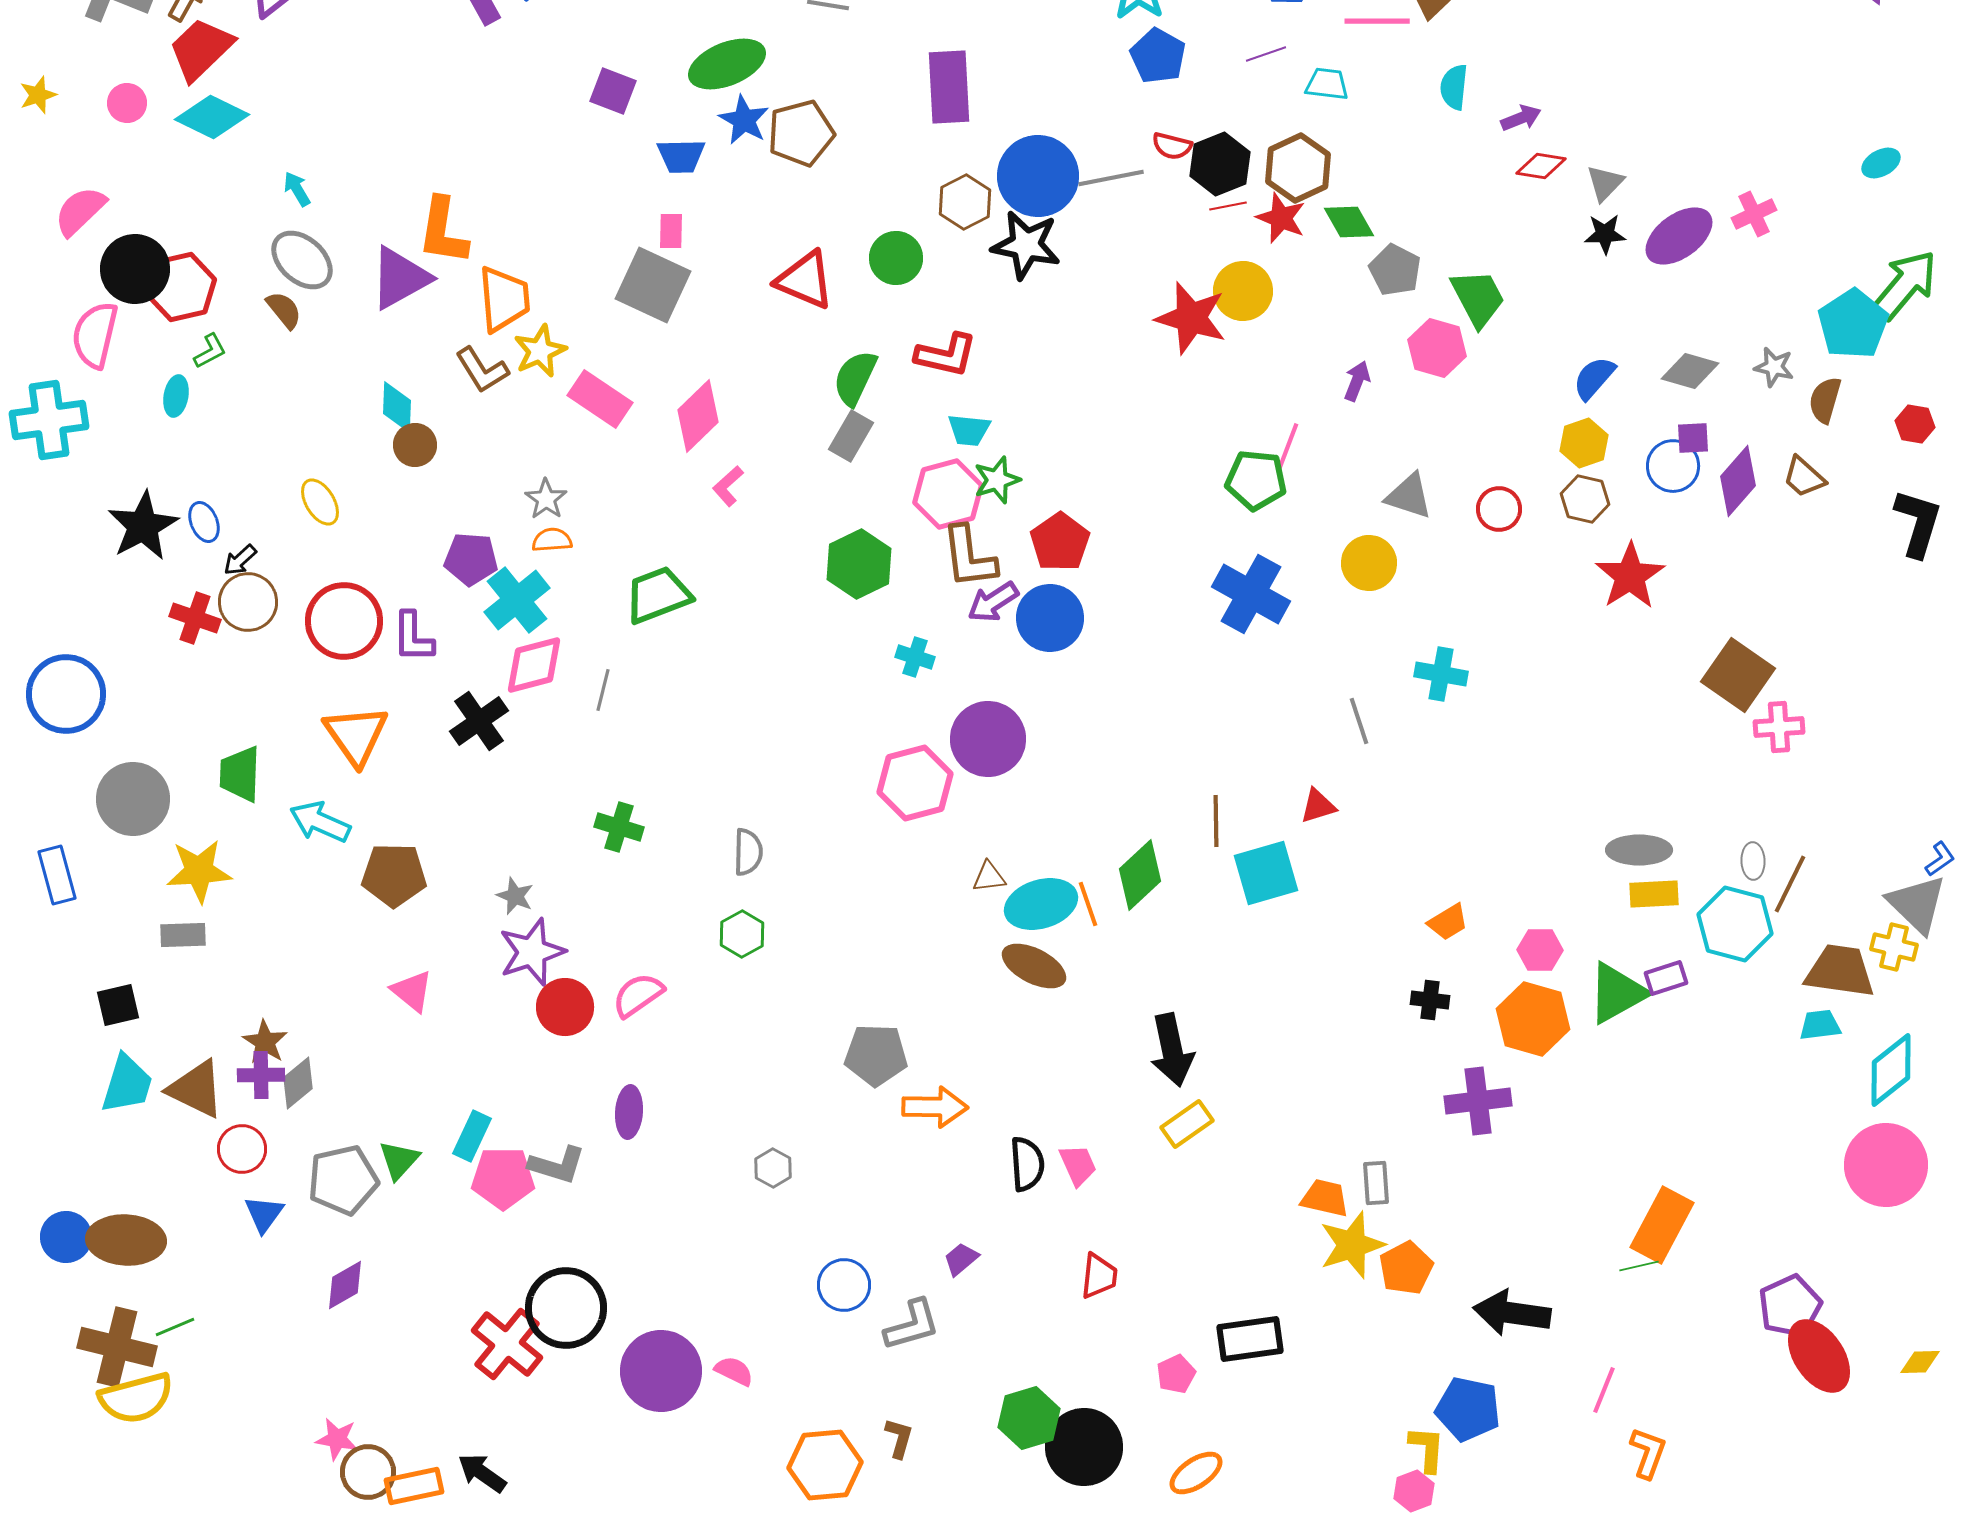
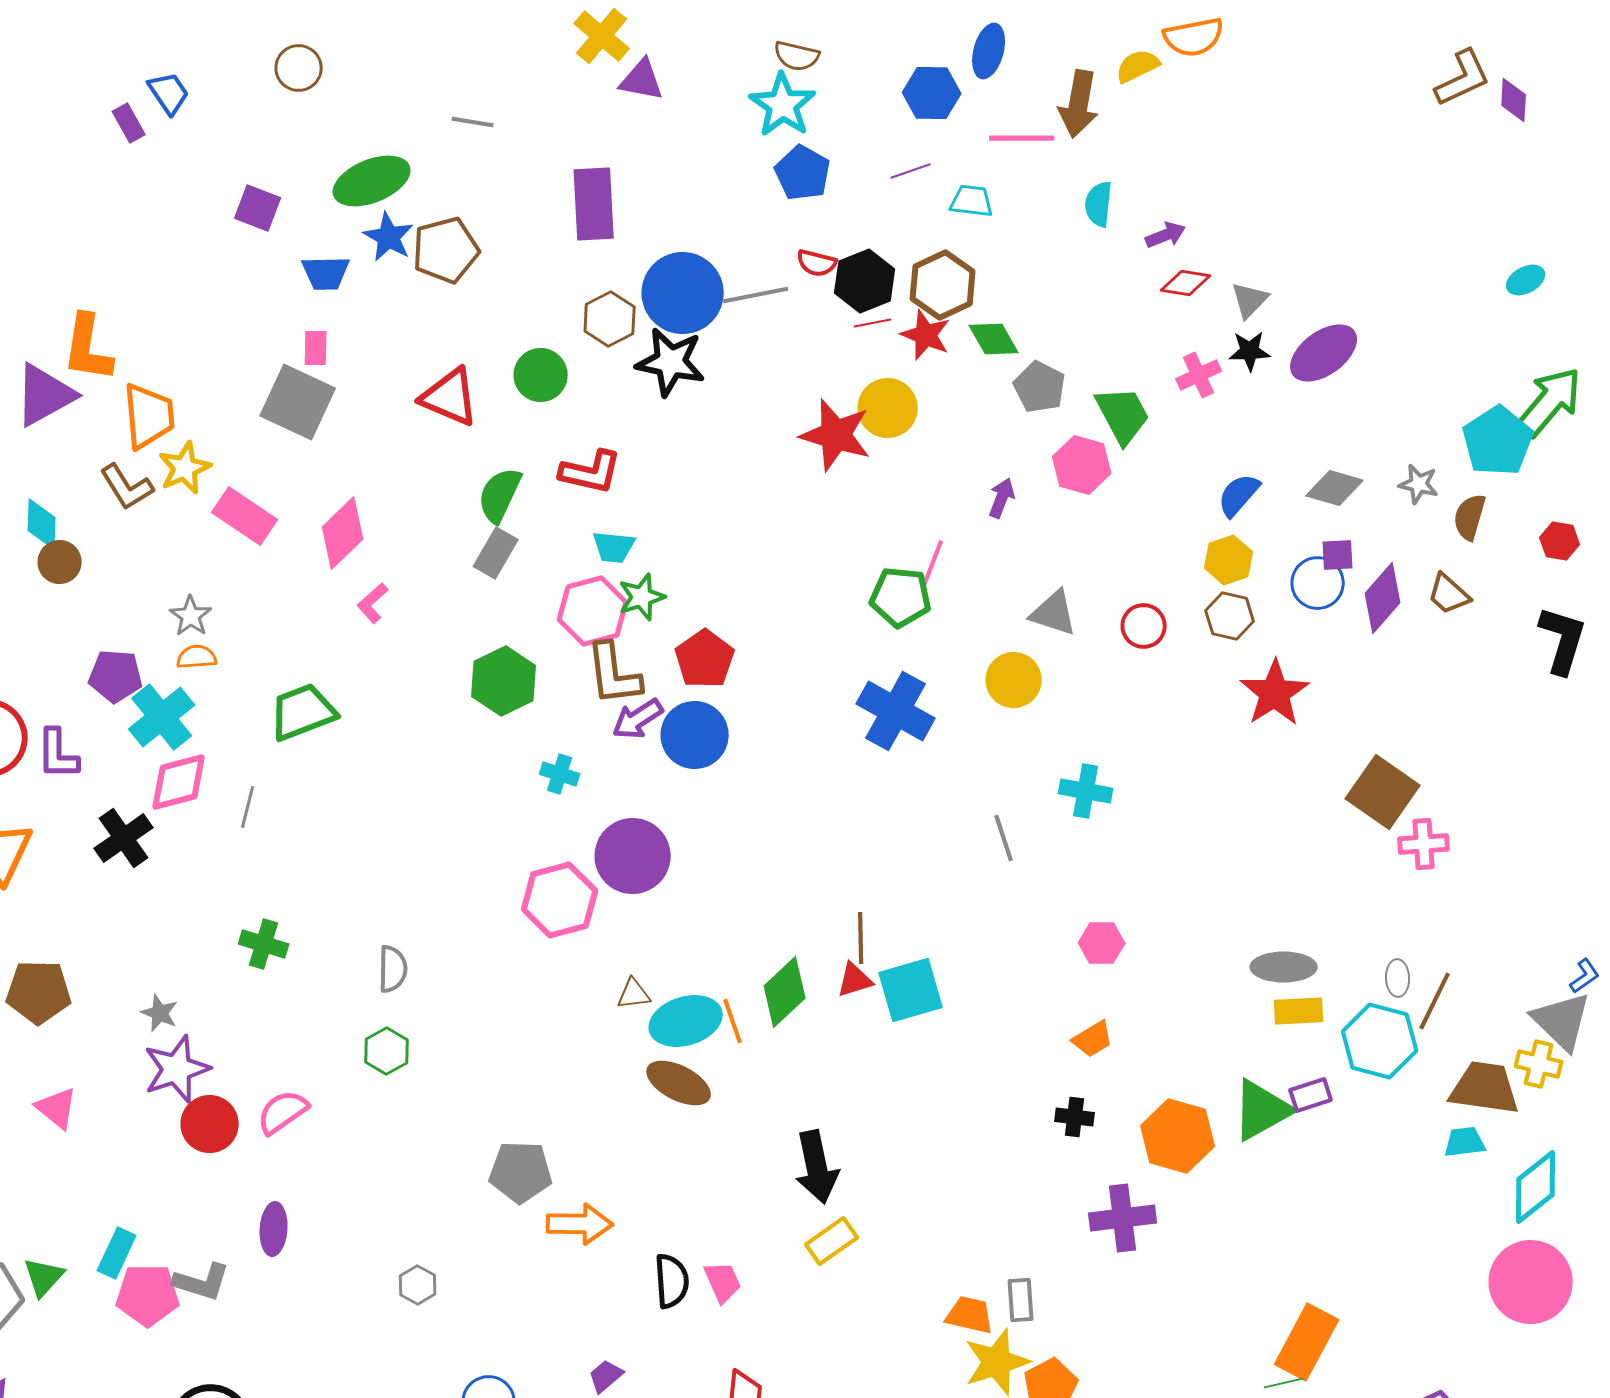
pink cross: (1754, 214) -> (1199, 375), moved
red triangle: (1318, 806) -> (855, 980), moved
pink hexagon: (1540, 950) -> (1102, 943), moved

